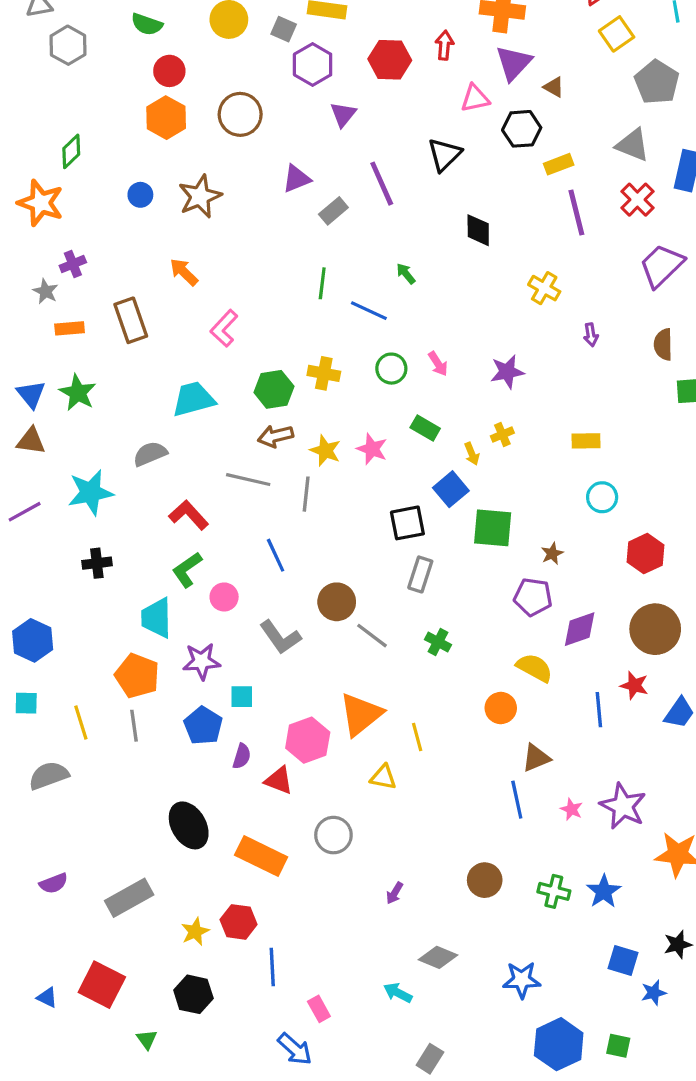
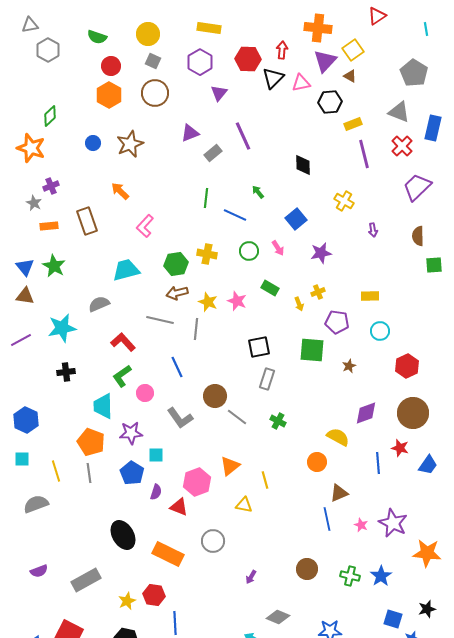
gray square: (284, 29) -> (153, 61), moved
yellow square: (617, 34) -> (353, 50), moved
black triangle: (444, 155) -> (273, 78), moved
blue square: (451, 489) -> (296, 219), moved
purple pentagon: (533, 597) -> (337, 322), moved
orange triangle: (361, 714) -> (230, 466), size x0.7

